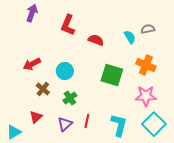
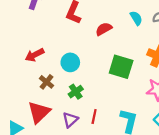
cyan semicircle: (130, 37) -> (136, 18), moved
red semicircle: (96, 40) -> (104, 29), turned -49
red triangle: (36, 117) -> (39, 112), size x1.6

